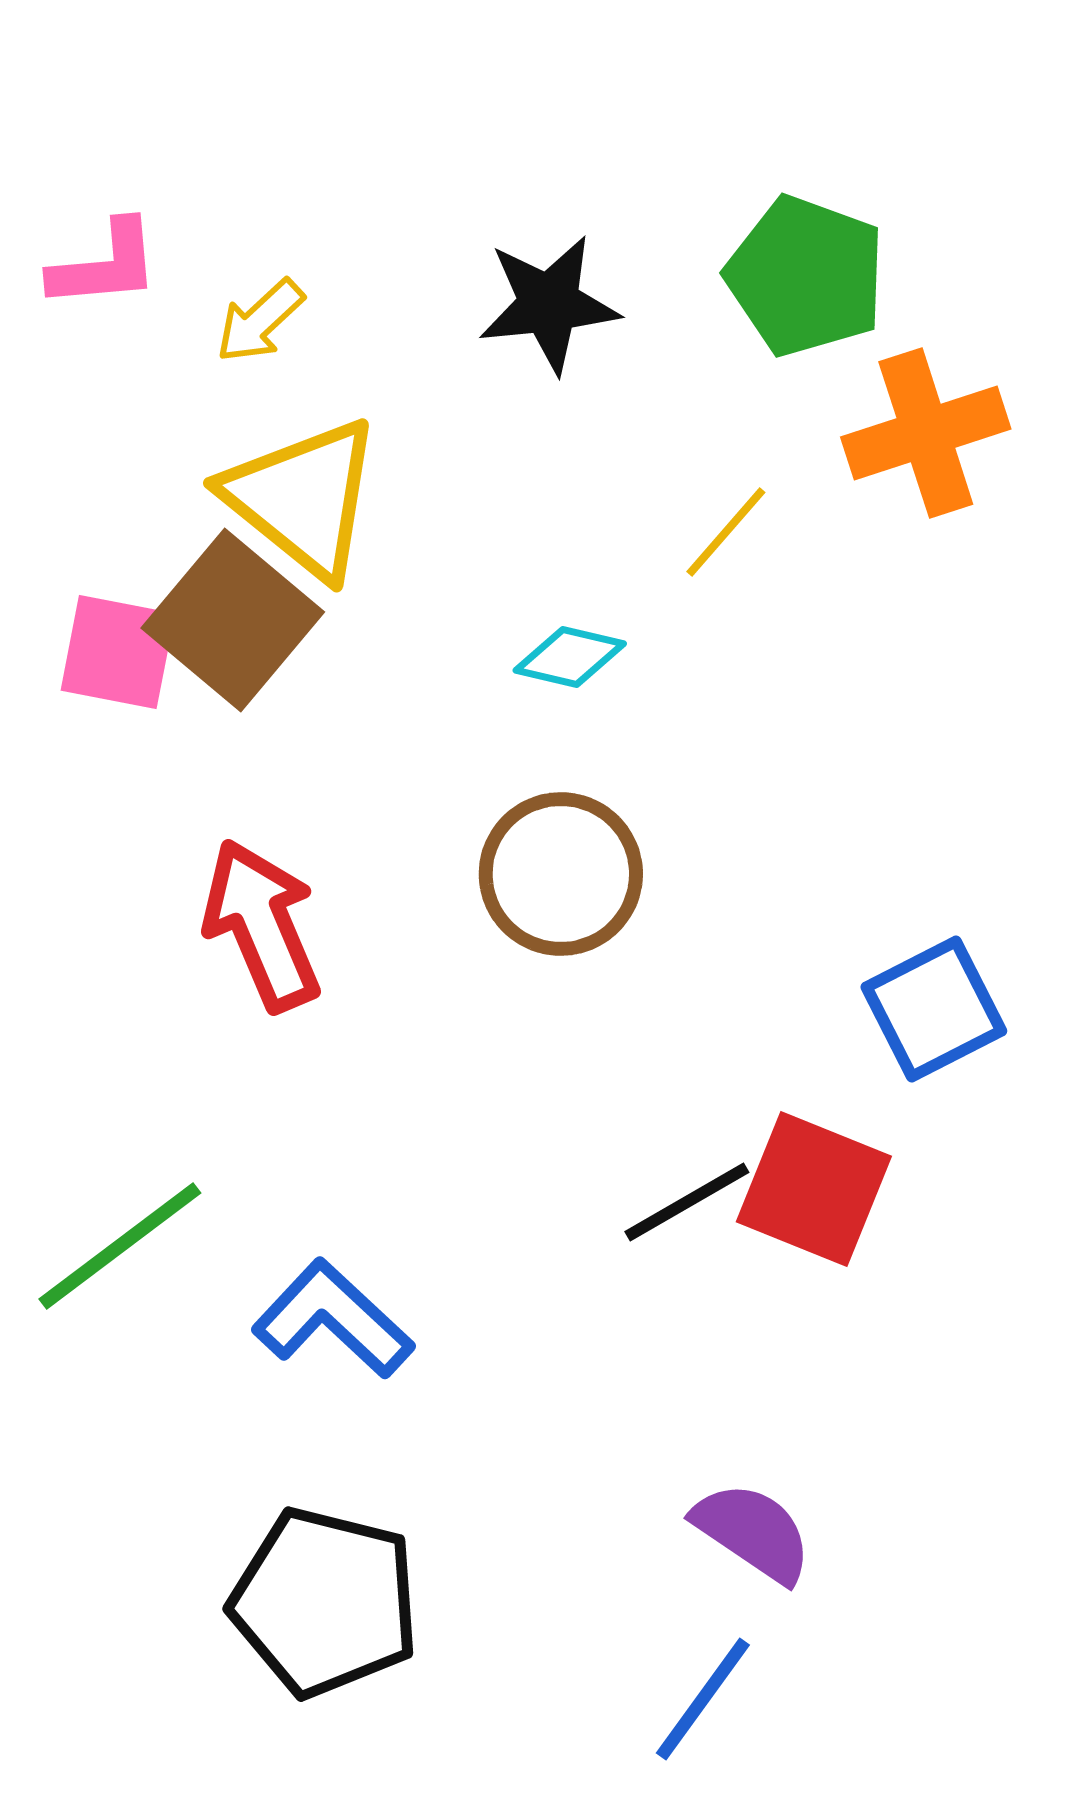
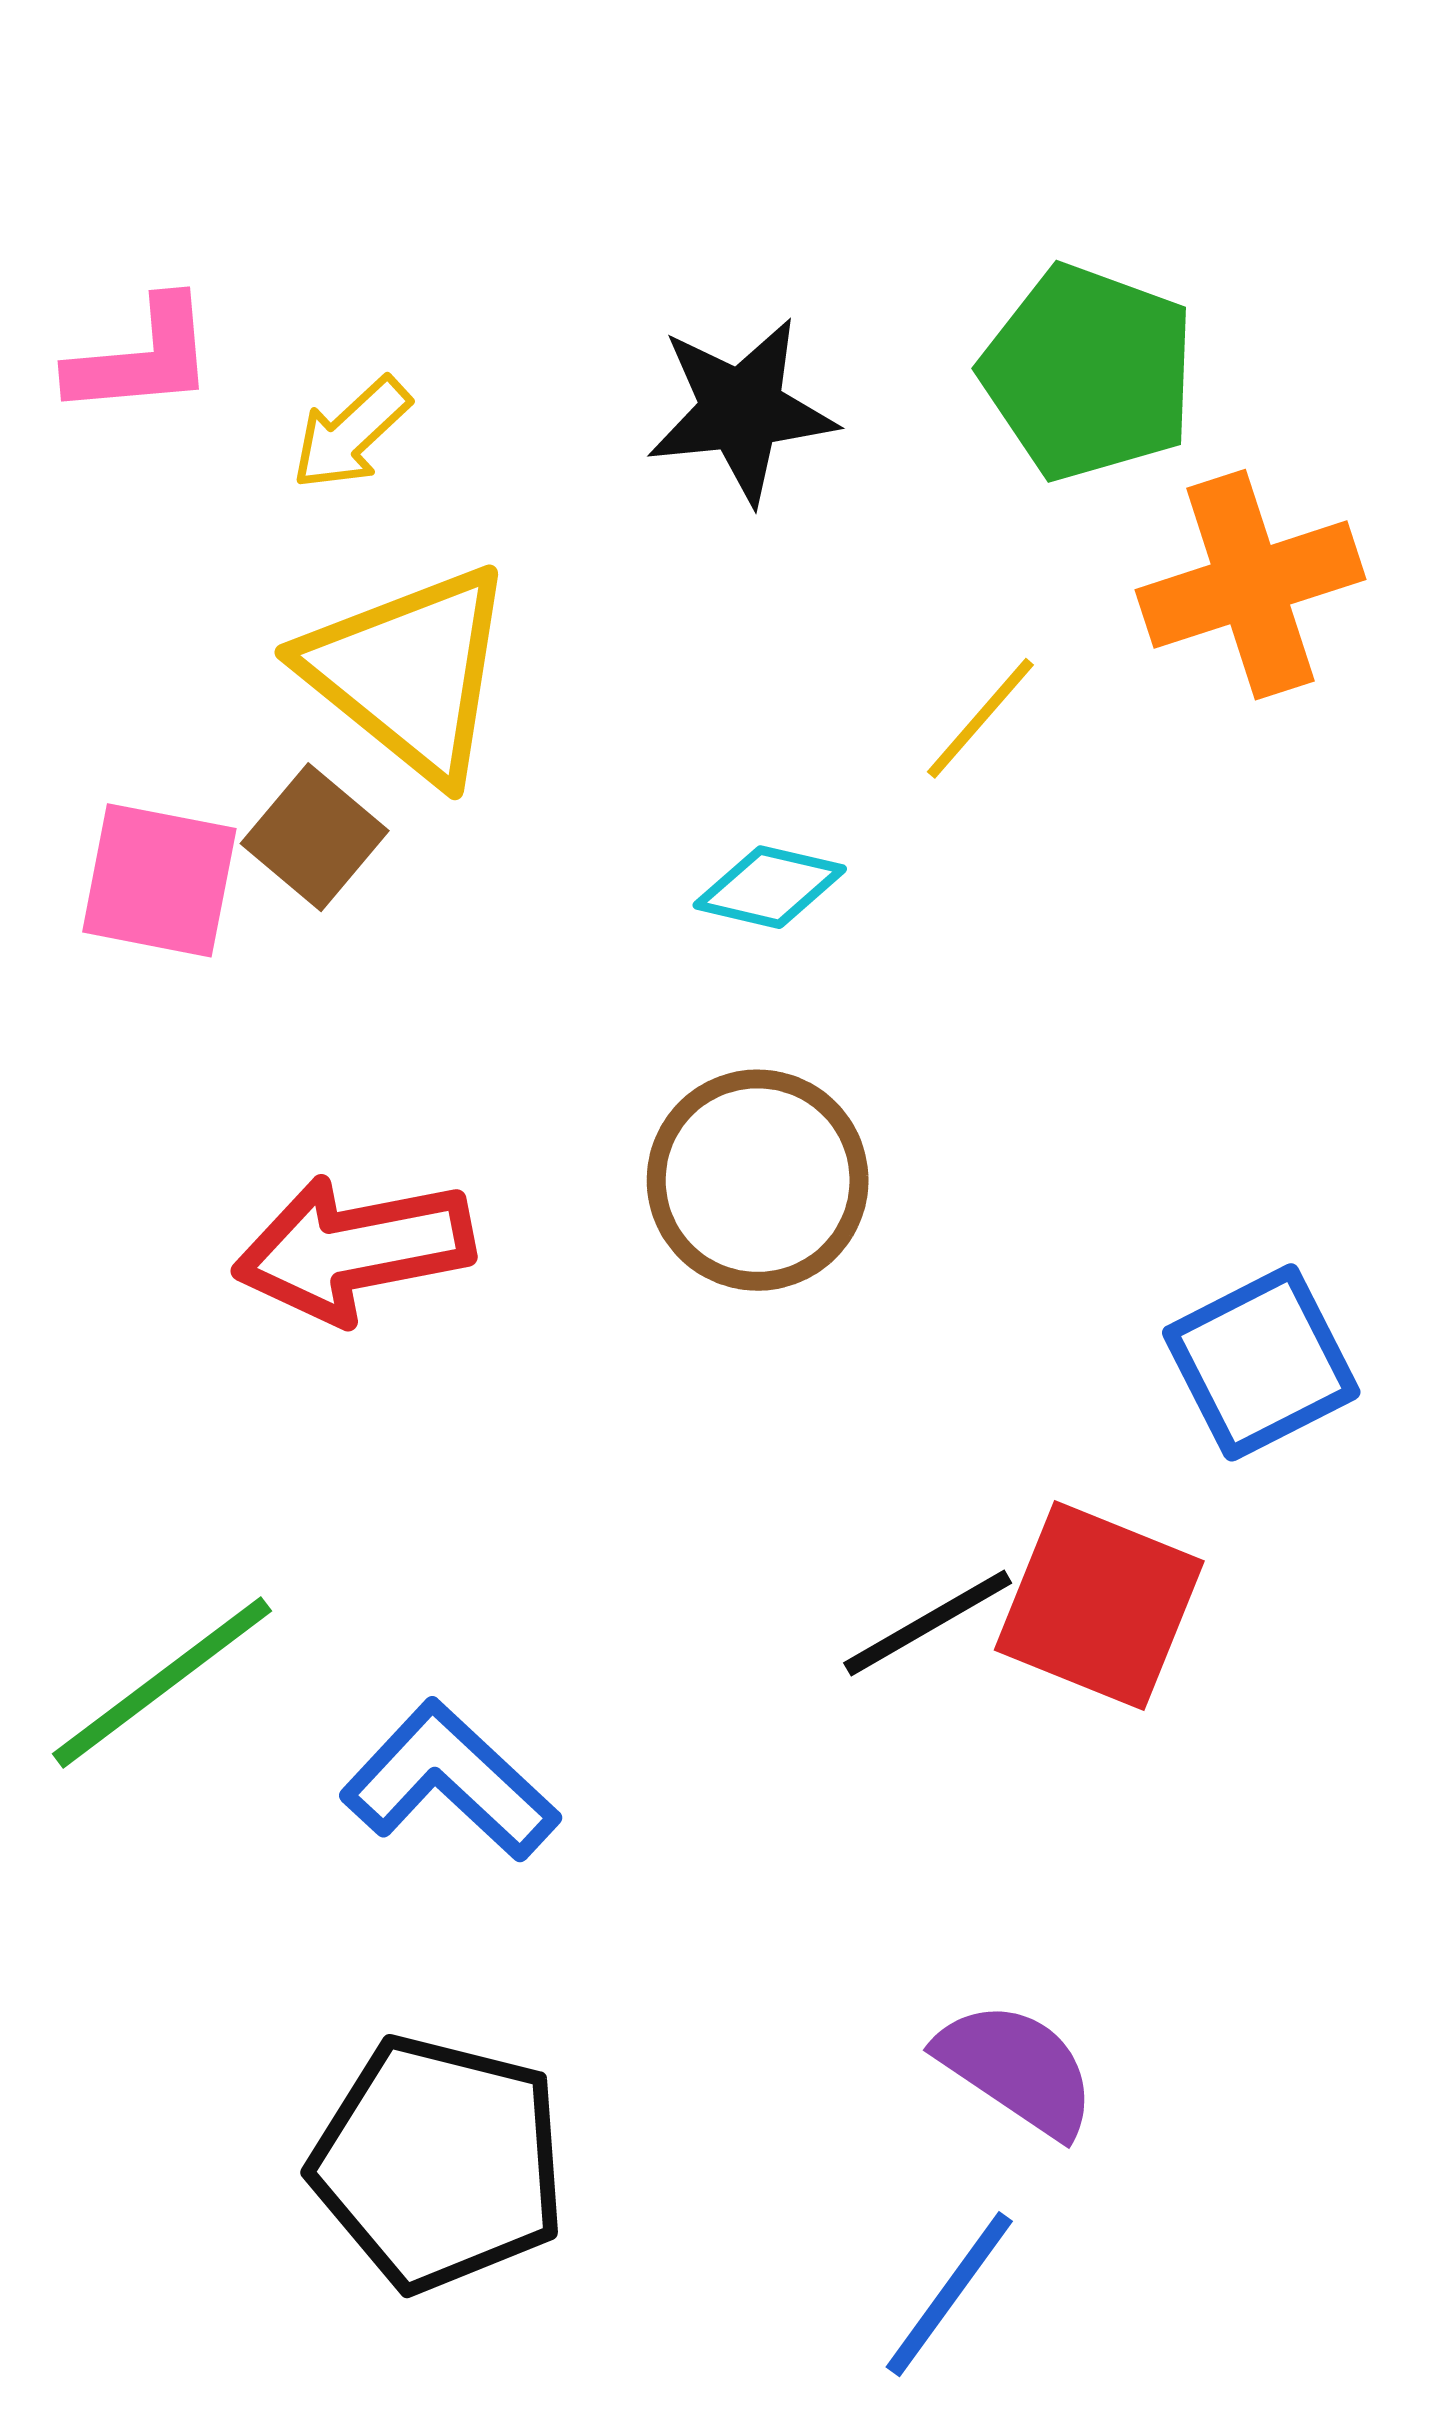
brown square: (233, 620) -> (315, 837), size x0.6
red arrow: (262, 925) -> (354, 1249), turned -78

